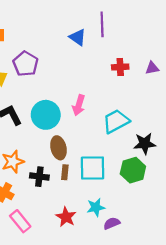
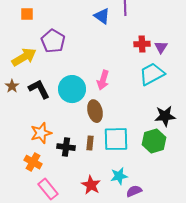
purple triangle: (152, 68) -> (161, 47), moved, turned -48
cyan trapezoid: (116, 121) -> (152, 74), moved
brown ellipse: (58, 148) -> (95, 111), moved

